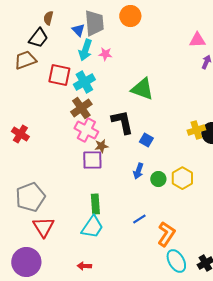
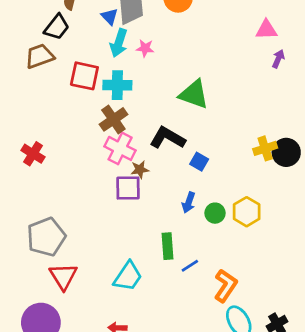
cyan cross: (84, 82) -> (117, 85), turned 30
black L-shape: (122, 122) -> (168, 138), turned -48
green rectangle: (95, 204) -> (168, 246), moved

